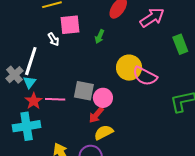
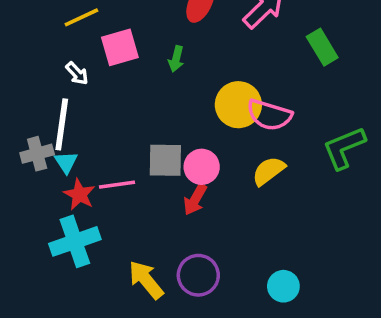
white arrow: (54, 39) -> (77, 73), moved
gray cross: (14, 75) -> (37, 154), turned 36
yellow semicircle: (104, 132) -> (269, 171), moved

